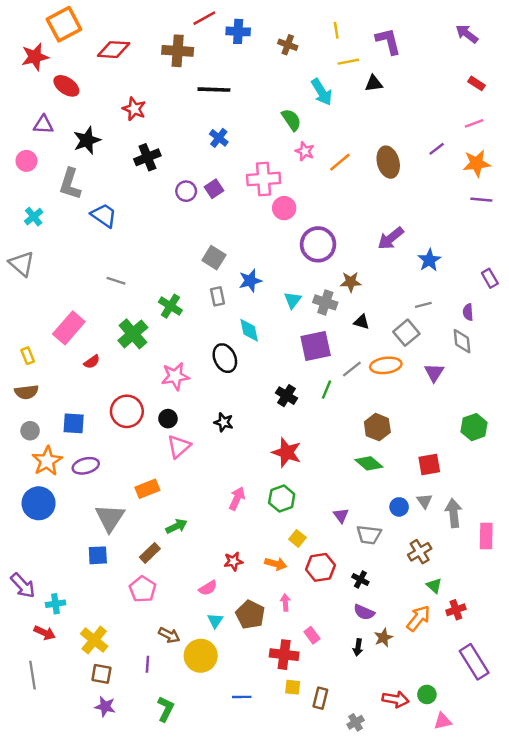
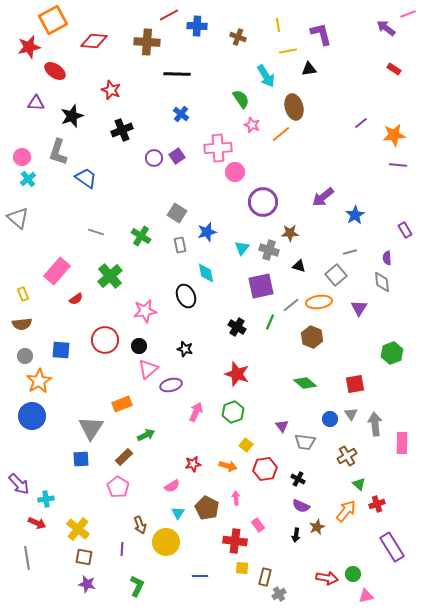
pink line: (474, 123) -> (408, 14), moved
pink circle: (26, 161) -> (22, 157), moved
brown ellipse: (388, 162) -> (294, 107), moved
green cross: (170, 306) -> (141, 236), moved
brown hexagon: (377, 427) -> (312, 337), moved
purple ellipse: (86, 466) -> (171, 385), moved
brown arrow: (169, 635) -> (140, 525), turned 42
gray cross: (356, 722) -> (279, 594), moved

